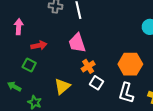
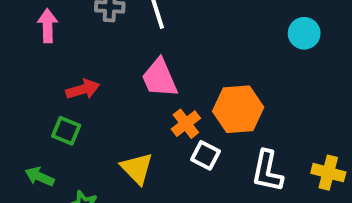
pink arrow: (19, 27) -> (47, 26), moved
orange hexagon: (130, 64) -> (238, 109), moved
yellow triangle: (62, 86) -> (137, 168), turned -30

